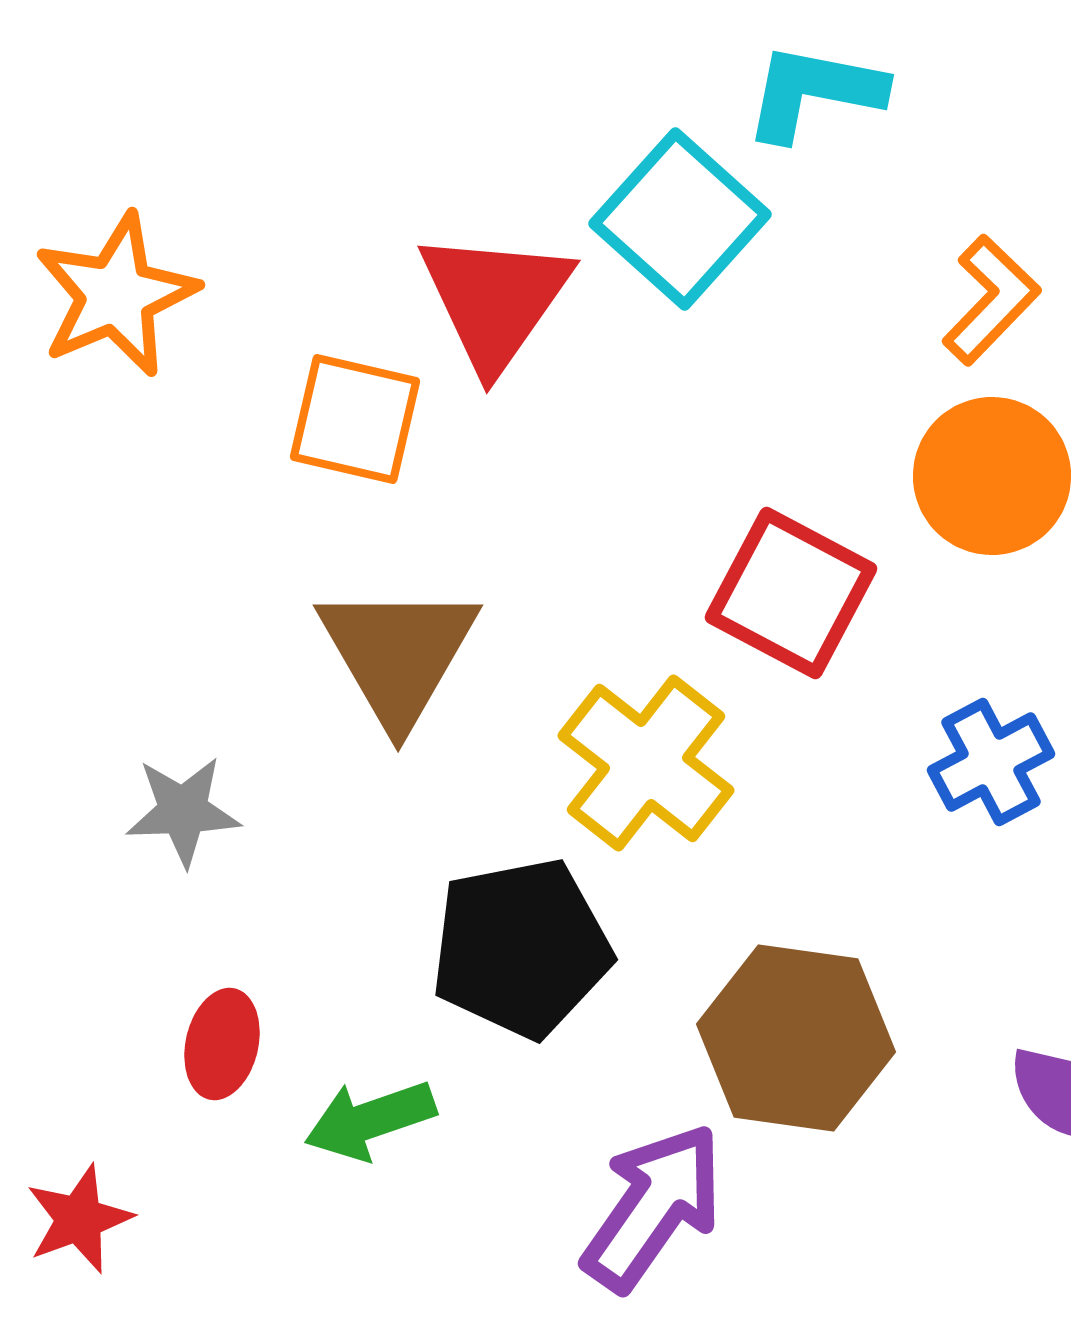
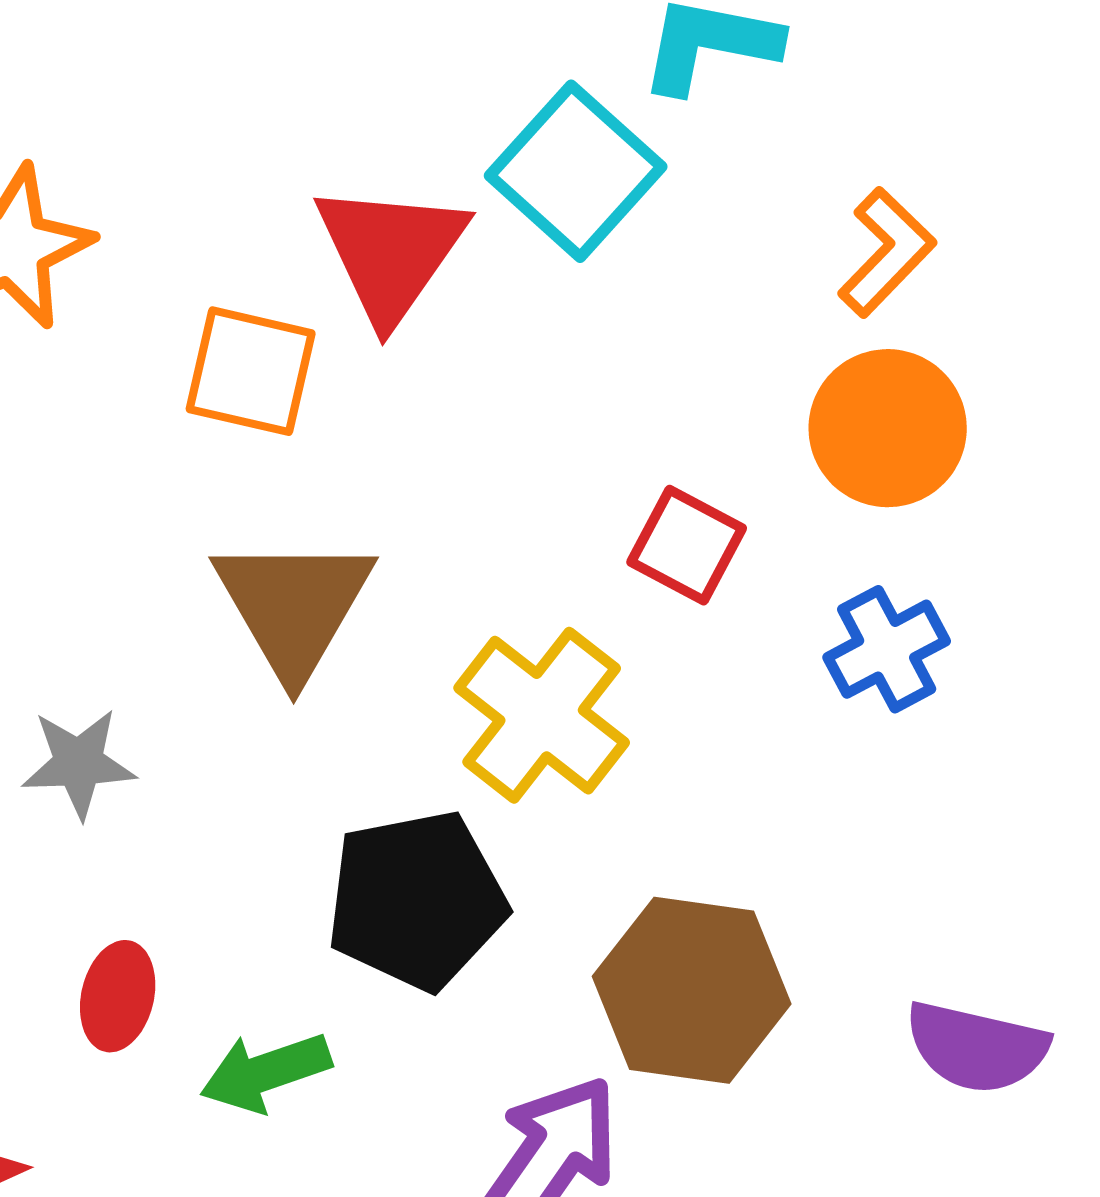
red square: (791, 593) -> (687, 545), size x0.7
blue cross: (991, 762) -> (887, 649), moved

